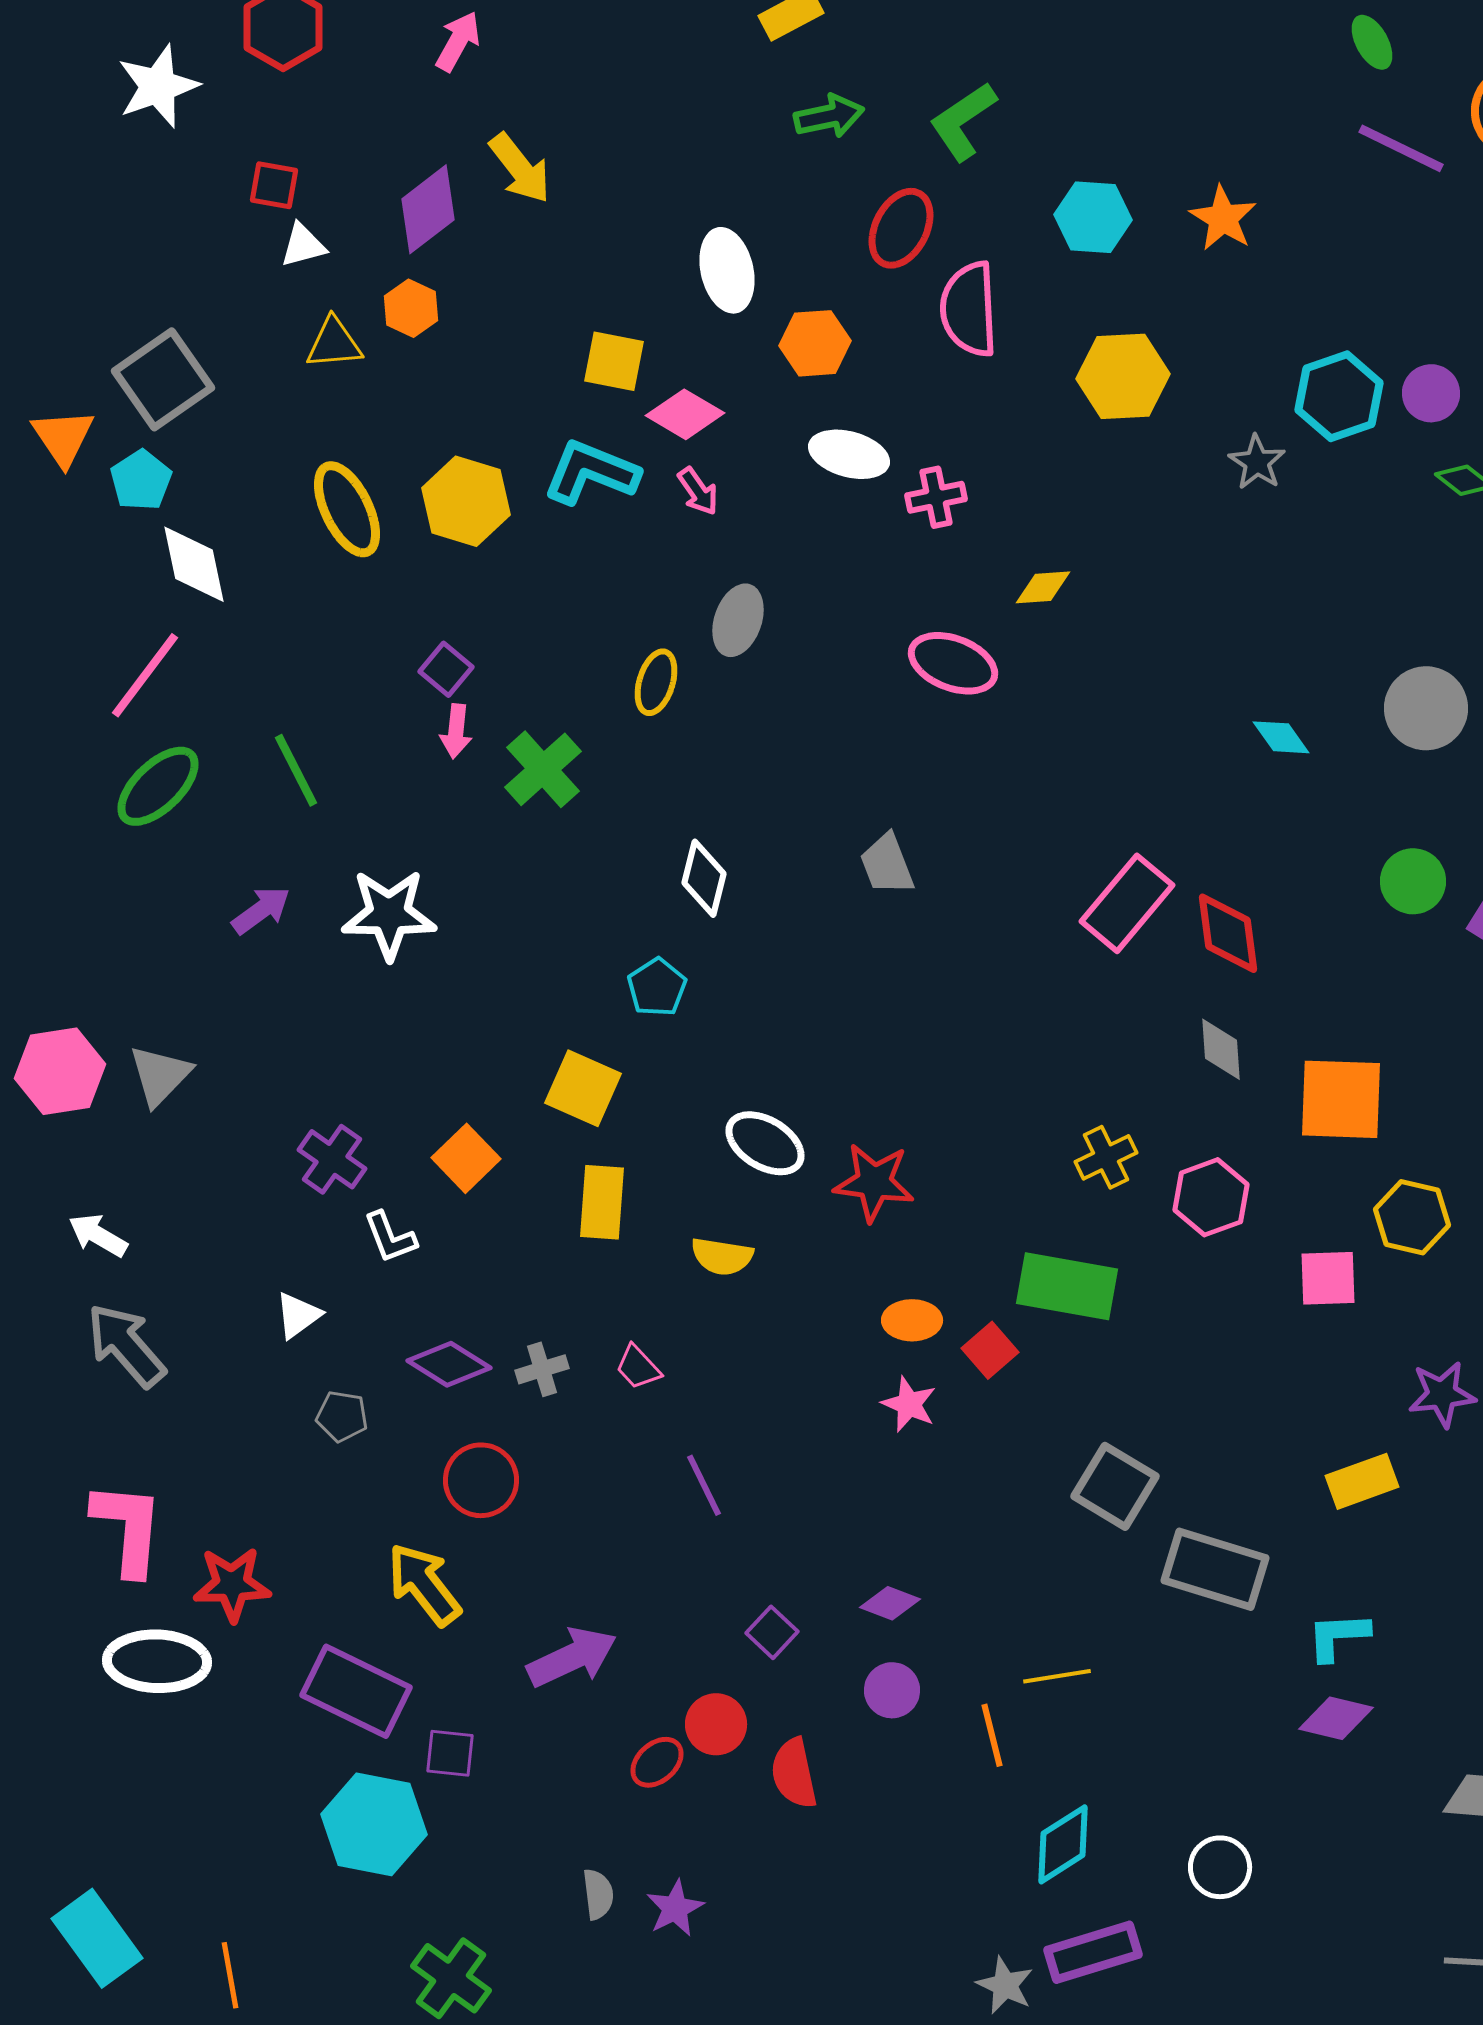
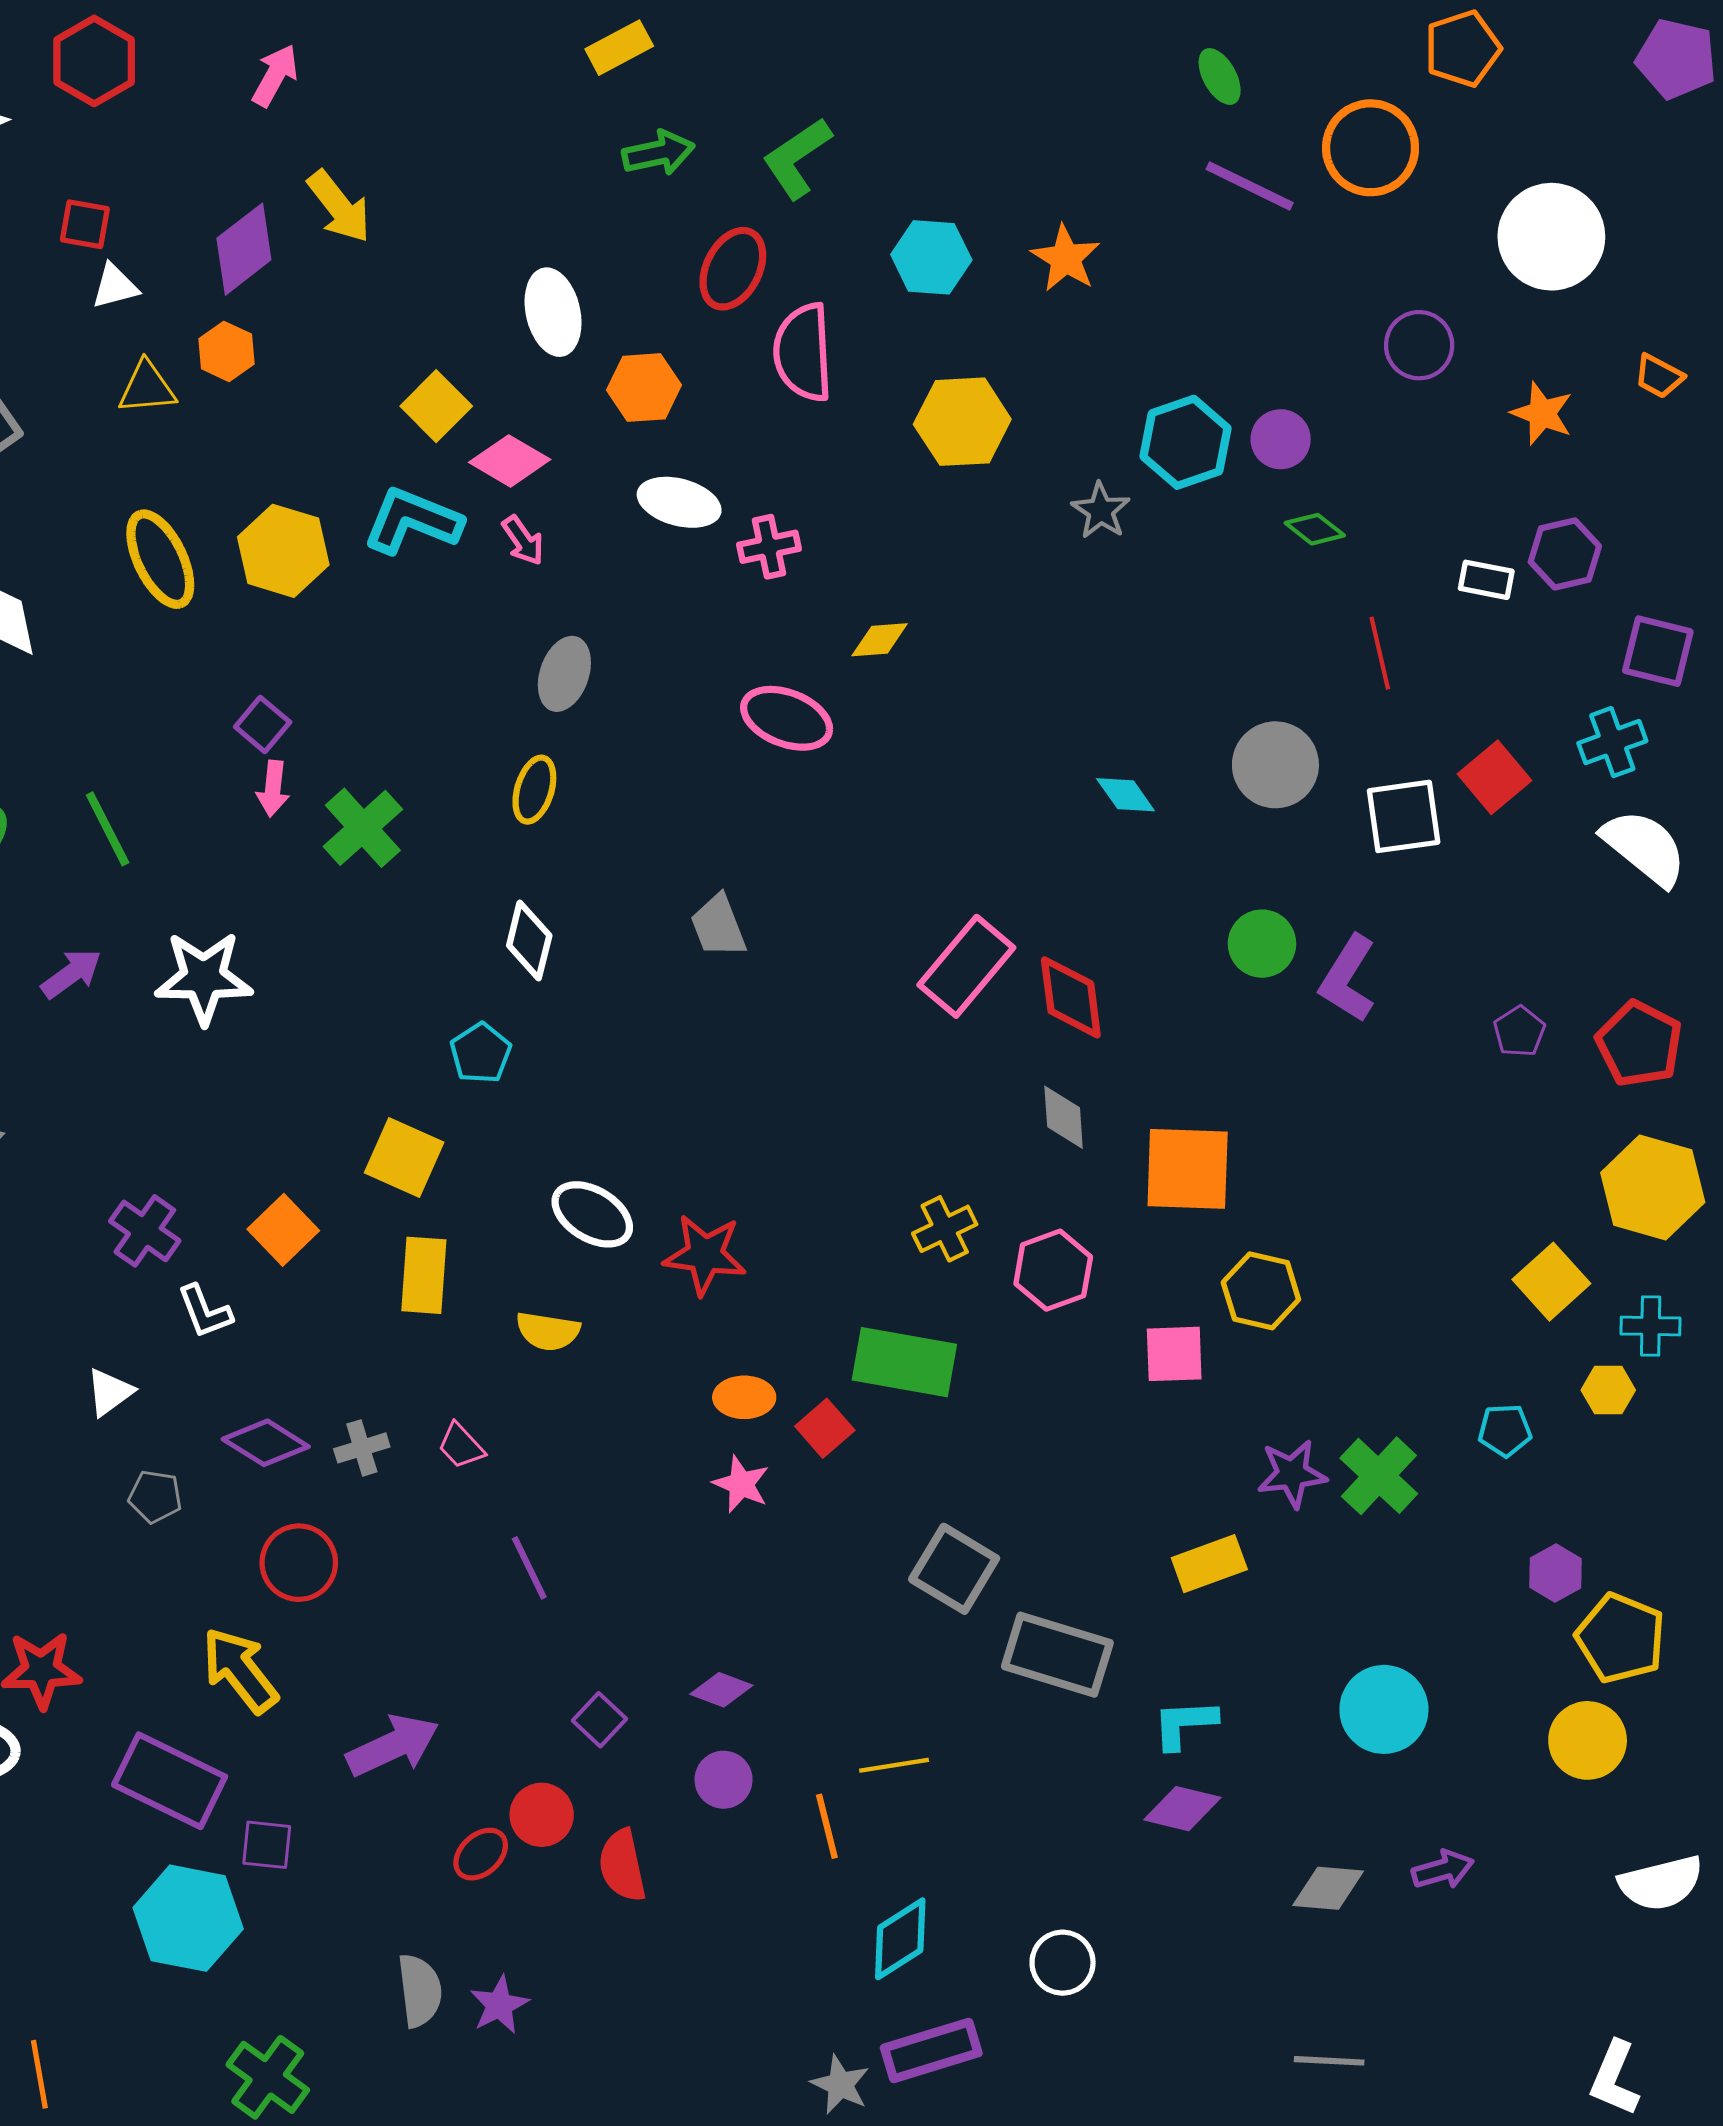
yellow square: (614, 361) -> (436, 406), turned 34
yellow ellipse: (656, 682) -> (534, 790), moved
gray semicircle: (598, 1894) -> (420, 1991), size x1.4

